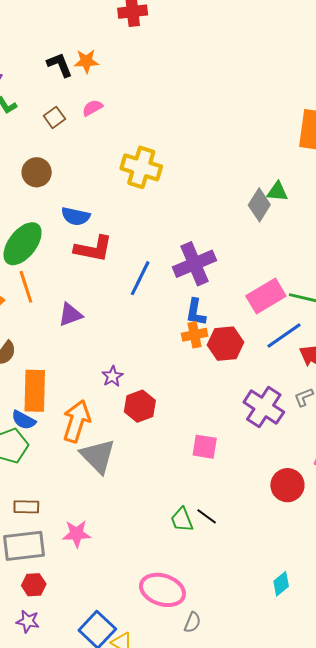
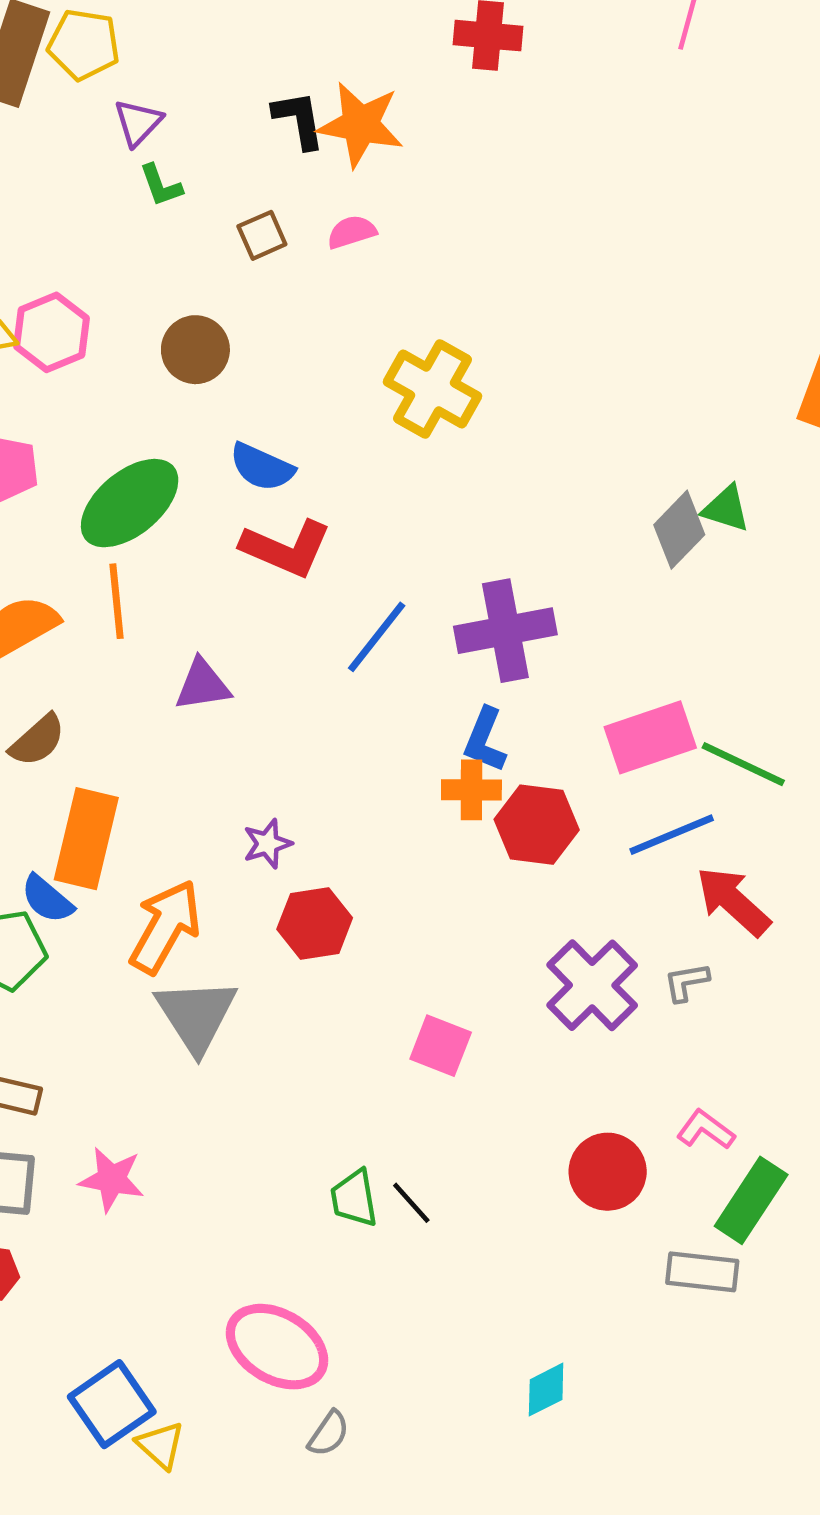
orange star: (86, 61) -> (360, 124), size x1.5

